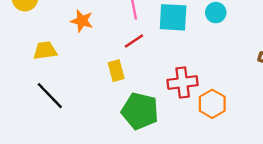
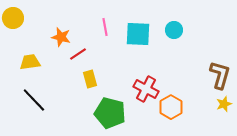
red line: (134, 41) -> (78, 54), moved
red cross: (183, 83) -> (146, 89), turned 35

